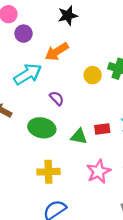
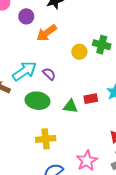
purple circle: (24, 34) -> (26, 16), moved
cyan arrow: (28, 74) -> (24, 71), moved
pink star: (99, 171) -> (87, 161), moved

